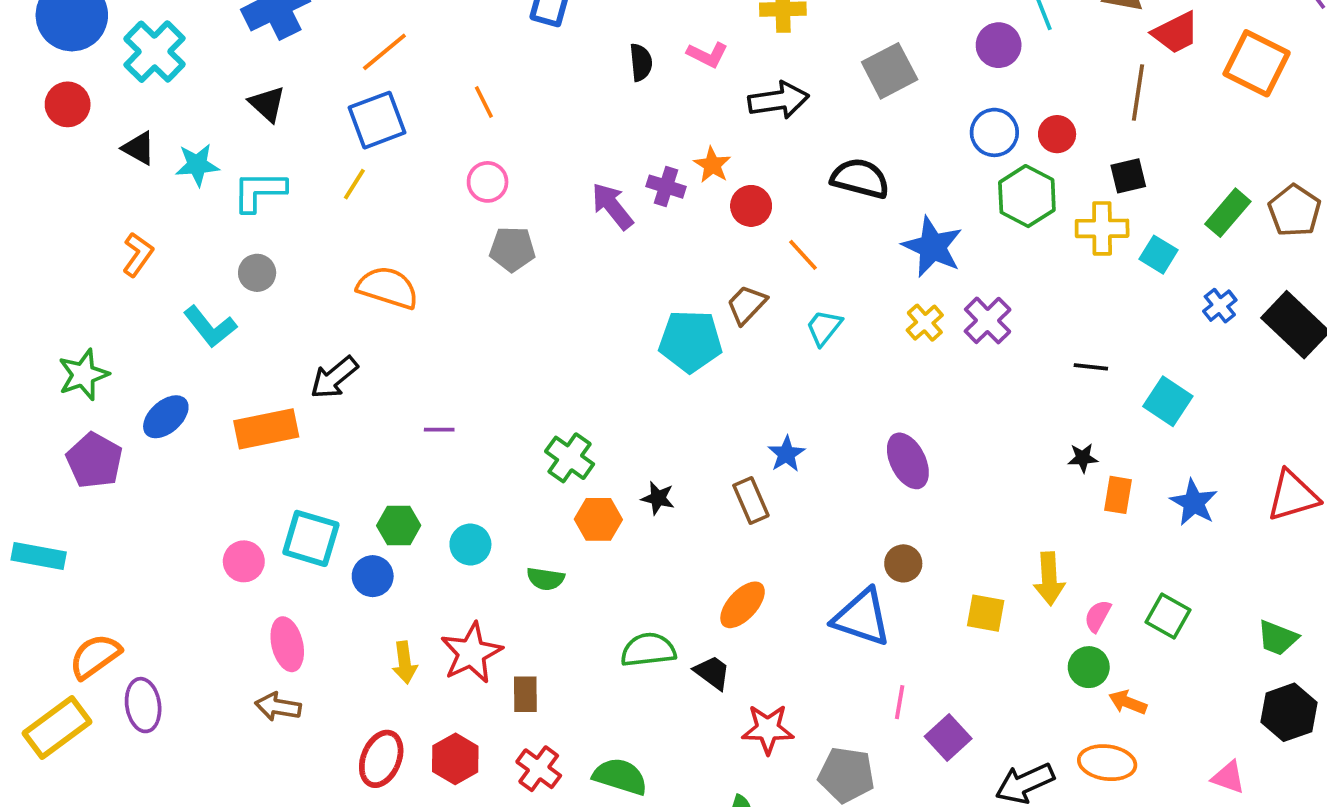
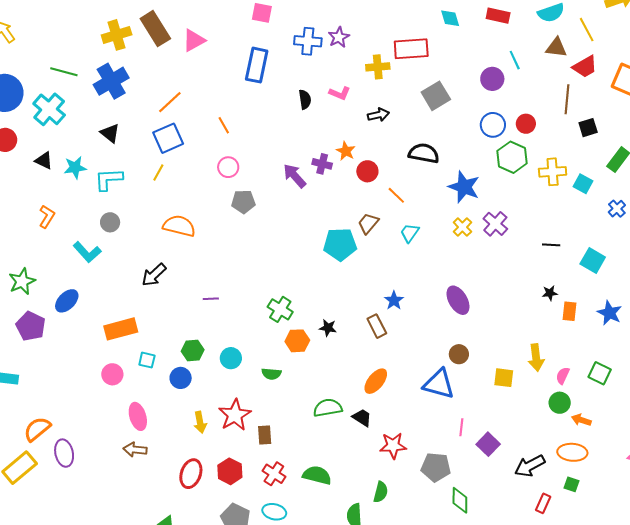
black arrow: (779, 100) -> (378, 115), size x0.7
black square: (1128, 176) -> (588, 128), moved
orange rectangle: (266, 429) -> (121, 329), moved
cyan square: (311, 538) -> (147, 360), size x0.6

